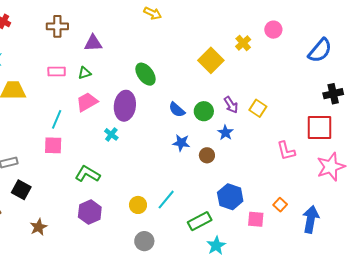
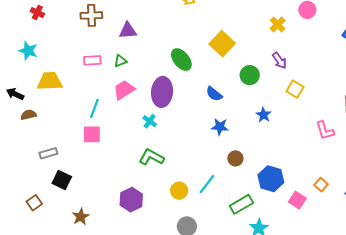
yellow square: (211, 60) -> (222, 44), moved
purple arrow: (231, 105) -> (279, 60), moved
green circle: (204, 111) -> (250, 75), moved
brown circle: (207, 155) -> (235, 158), moved
green L-shape: (88, 174) -> (151, 157), moved
pink square: (256, 219) -> (297, 200), turned 30

